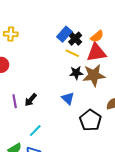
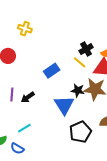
blue rectangle: (64, 34) -> (52, 71), moved
black star: (76, 73) -> (78, 90), moved
blue triangle: (68, 98) -> (64, 105), size x1.5

